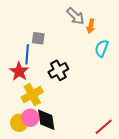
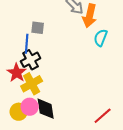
orange arrow: (91, 26) -> (90, 16), size x1.6
black cross: (58, 70) -> (31, 60), moved
red star: (19, 71) -> (17, 73), moved

